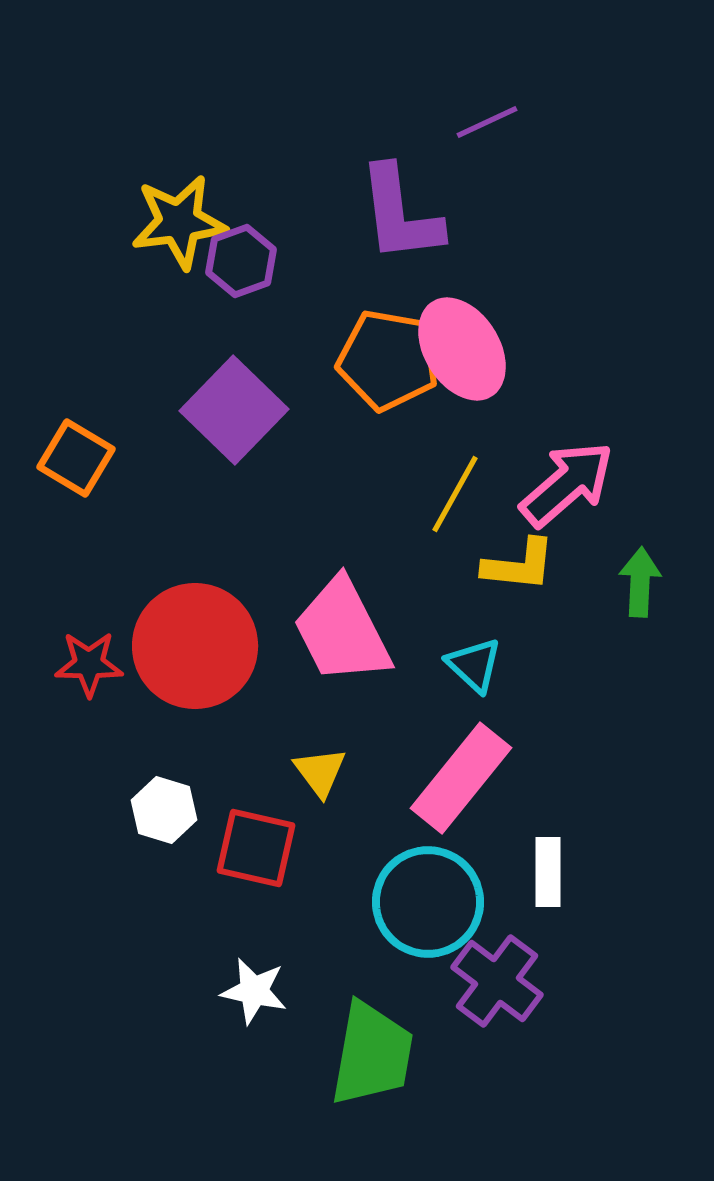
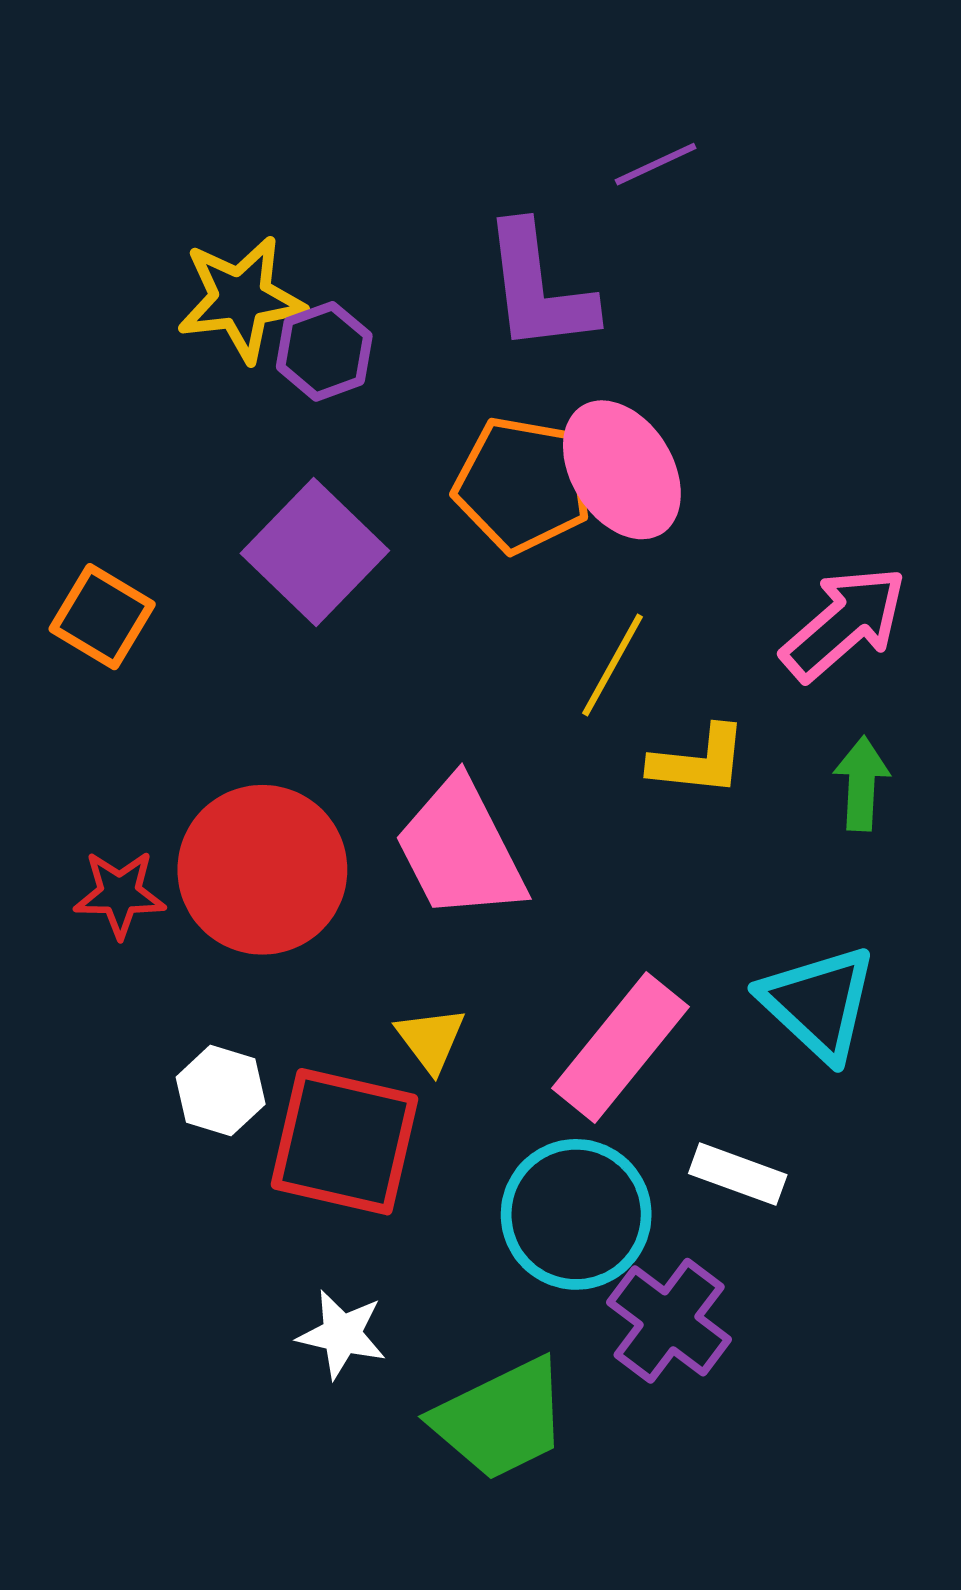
pink arrow: (567, 484) -> (844, 623), moved
cyan triangle: (474, 665) -> (818, 1003), moved, size x1.6
red square: (256, 848) -> (345, 1142), size x1.4
white rectangle: (548, 872) -> (738, 1174), turned -70
green trapezoid: (372, 1054) -> (501, 1419), turned 54

